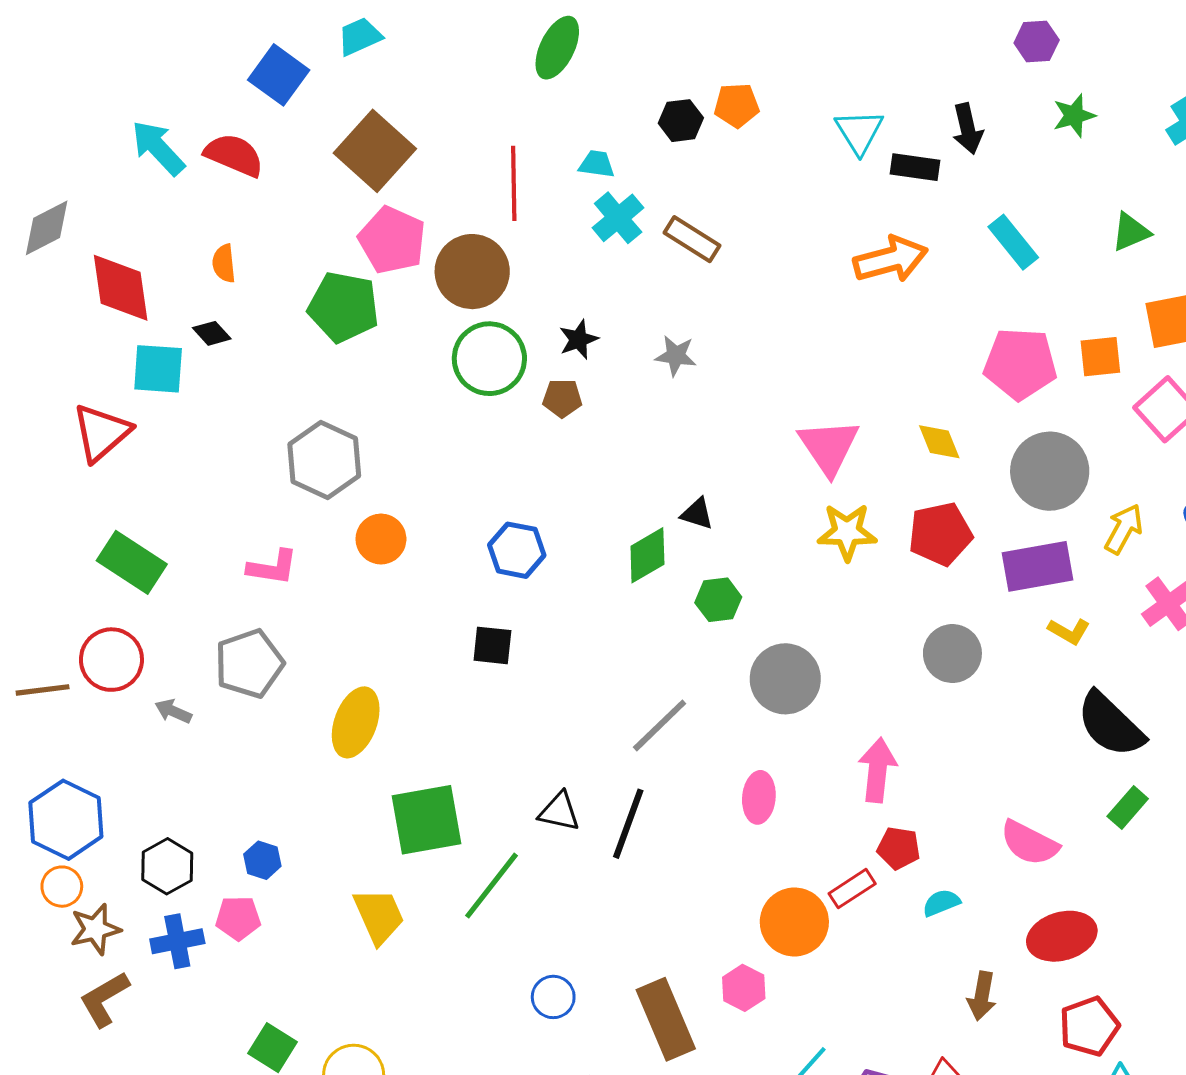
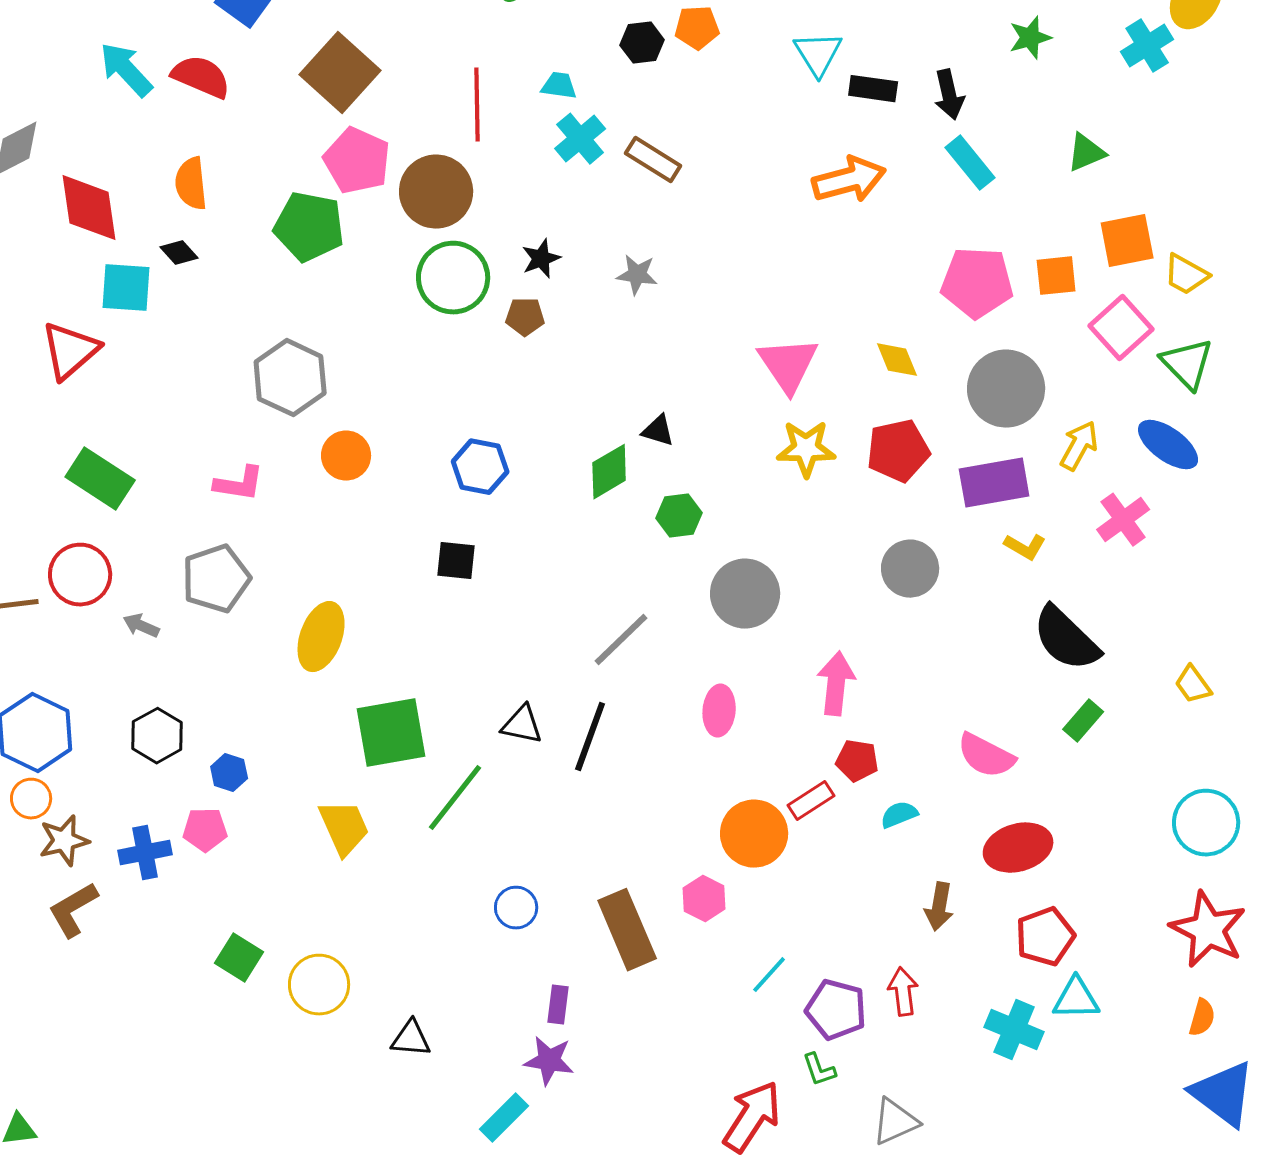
black arrow: (968, 129) -> (949, 95), moved
orange semicircle: (224, 263) -> (191, 184), size x1.4
black hexagon: (167, 866) -> (157, 736), moved

